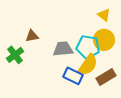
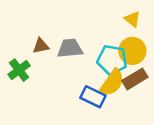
gray trapezoid: (63, 49) -> (70, 48), moved
brown rectangle: (106, 77) -> (135, 79), moved

